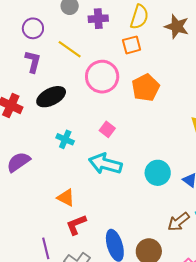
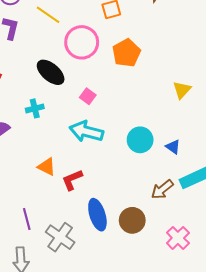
black ellipse: (51, 97) -> (51, 72), moved, turned 68
cyan cross: (65, 139) -> (35, 108), moved, turned -36
red L-shape: (76, 225) -> (72, 180), moved

